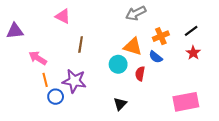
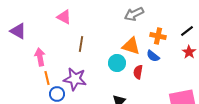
purple triangle: (15, 31) -> (18, 31), turned 36
orange cross: (161, 36) -> (158, 36), turned 35
pink arrow: (38, 58) -> (40, 57), turned 48

